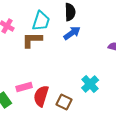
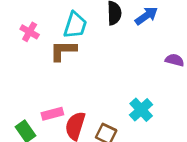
blue arrow: (72, 33) -> (146, 16), moved

